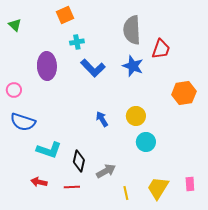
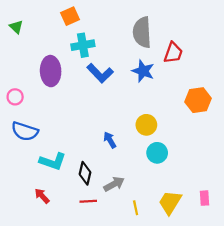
cyan cross: (77, 42) -> (83, 45), size x1.5
blue arrow: (102, 119) -> (110, 140), moved
red arrow: (39, 182) -> (42, 196), turned 35
red line: (72, 187) -> (88, 201), moved

